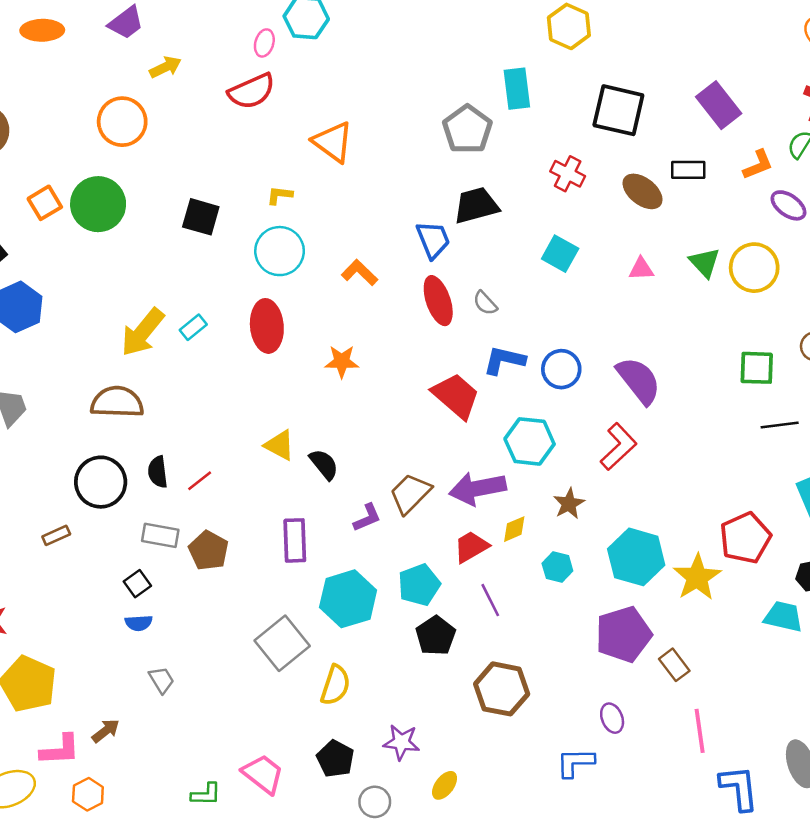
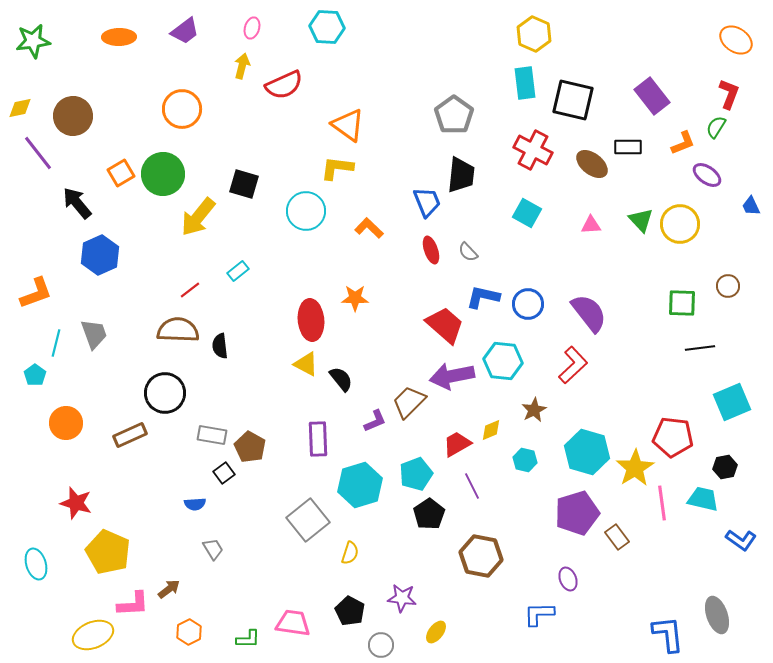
pink ellipse: (264, 43) -> (252, 28), moved
yellow arrow: (165, 67) -> (242, 66), moved, turned -50
cyan rectangle: (517, 89) -> (525, 83), moved
red cross: (568, 174) -> (533, 150), size x1.4
yellow L-shape: (280, 195) -> (337, 168), moved, size x1.6
black trapezoid: (476, 205) -> (461, 175), turned 111
red ellipse: (438, 301) -> (431, 250), size x0.7
red ellipse: (267, 326) -> (311, 320), moved
yellow arrow: (142, 332) -> (198, 217), moved
black semicircle: (158, 472) -> (220, 346), moved
red line: (200, 481) -> (190, 290), moved
purple arrow: (478, 488) -> (452, 376), moved
brown rectangle: (56, 535) -> (130, 435), size x1.5
red pentagon: (745, 538) -> (673, 437), turned 30
black square: (137, 584) -> (224, 473), moved
yellow semicircle: (335, 685) -> (350, 553), size x0.7
pink line: (700, 731) -> (662, 503), moved
pink trapezoid: (263, 774) -> (293, 623), turned -30
orange hexagon: (88, 794) -> (189, 632), moved

